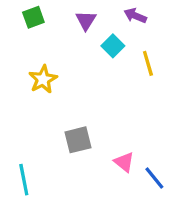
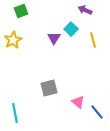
purple triangle: (86, 20) -> (54, 38), moved
yellow star: (43, 79) -> (13, 40), moved

